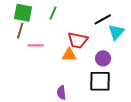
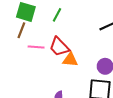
red trapezoid: (78, 40) -> (59, 47), moved, turned 30

